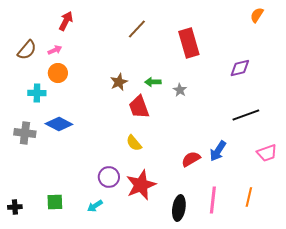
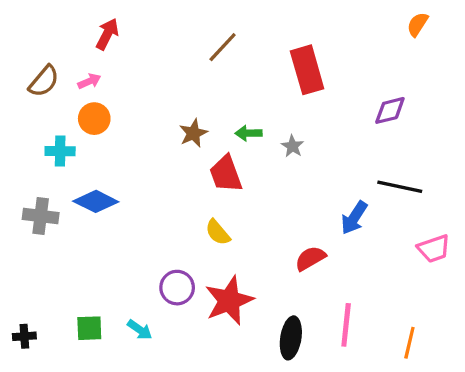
black line: (246, 115) -> (400, 187), turned 32
blue arrow: (218, 151) -> (354, 218), moved
orange line: (249, 197) -> (409, 343), moved
cyan arrow: (95, 206) -> (140, 330), moved, turned -112

